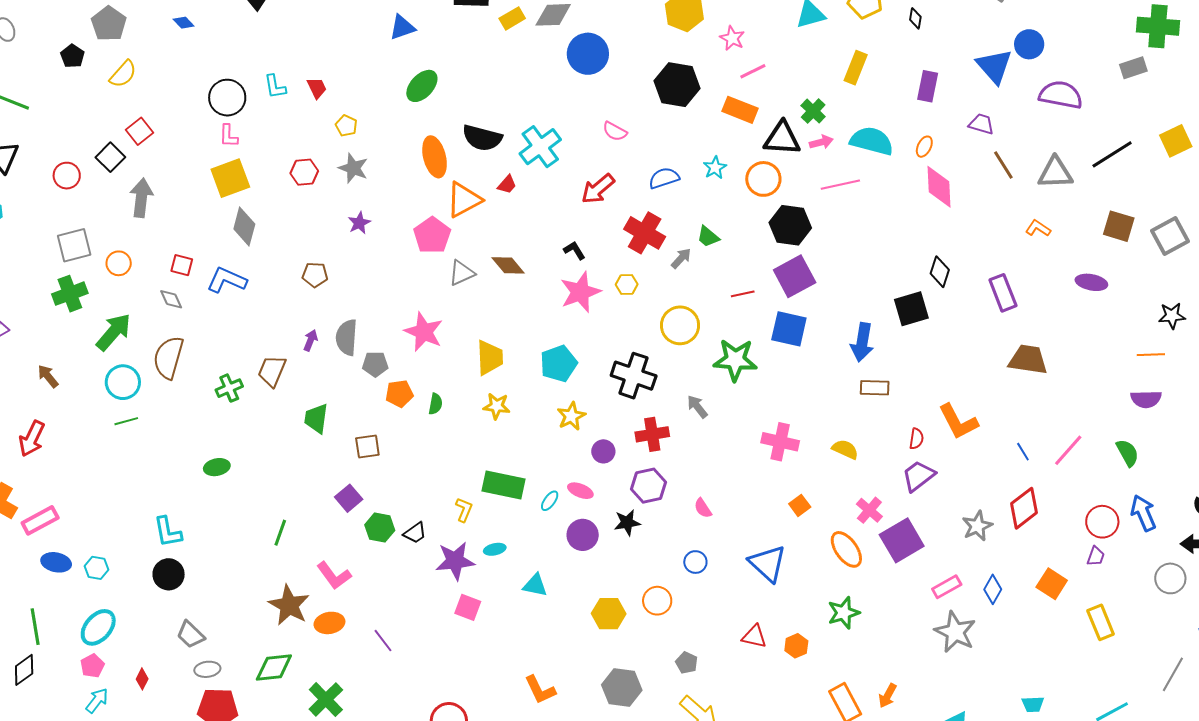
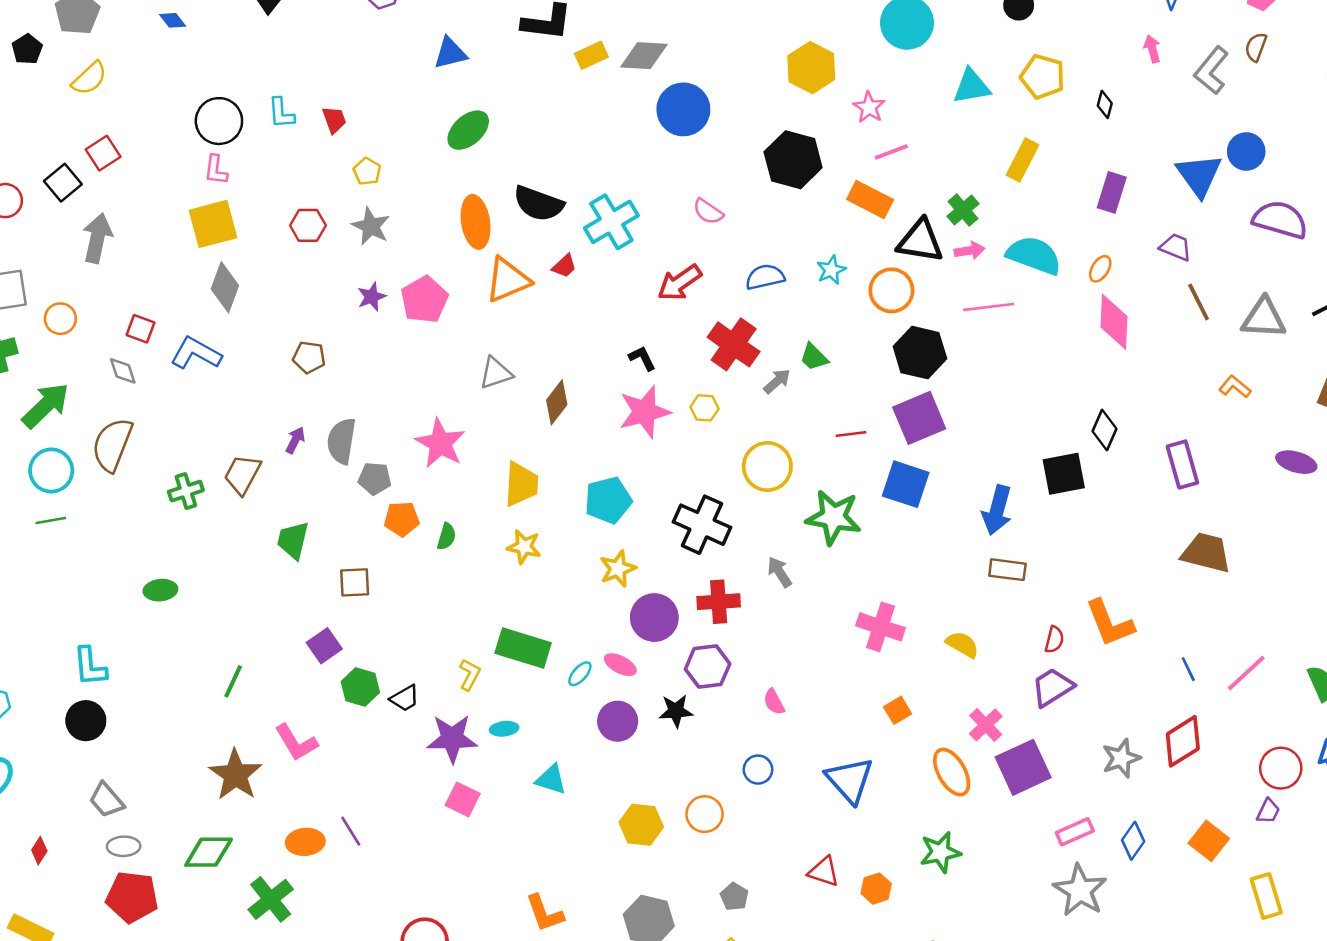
pink pentagon: (432, 235) -> (424, 300), moved
brown diamond: (508, 265) -> (557, 402), moved, turned 72
purple circle: (603, 451) -> (654, 618), size x1.6
orange ellipse: (329, 623) -> (305, 842), moved

